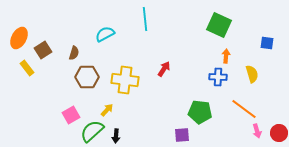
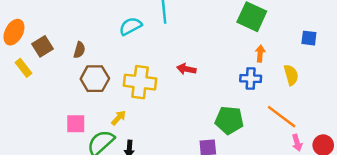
cyan semicircle: (105, 34) -> (131, 26), moved
red arrow: (164, 69) -> (186, 69), turned -112
pink square: (71, 115) -> (76, 124), turned 30

